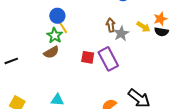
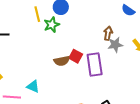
yellow line: (62, 26) -> (37, 14), moved
brown semicircle: (51, 52) -> (62, 61), moved

